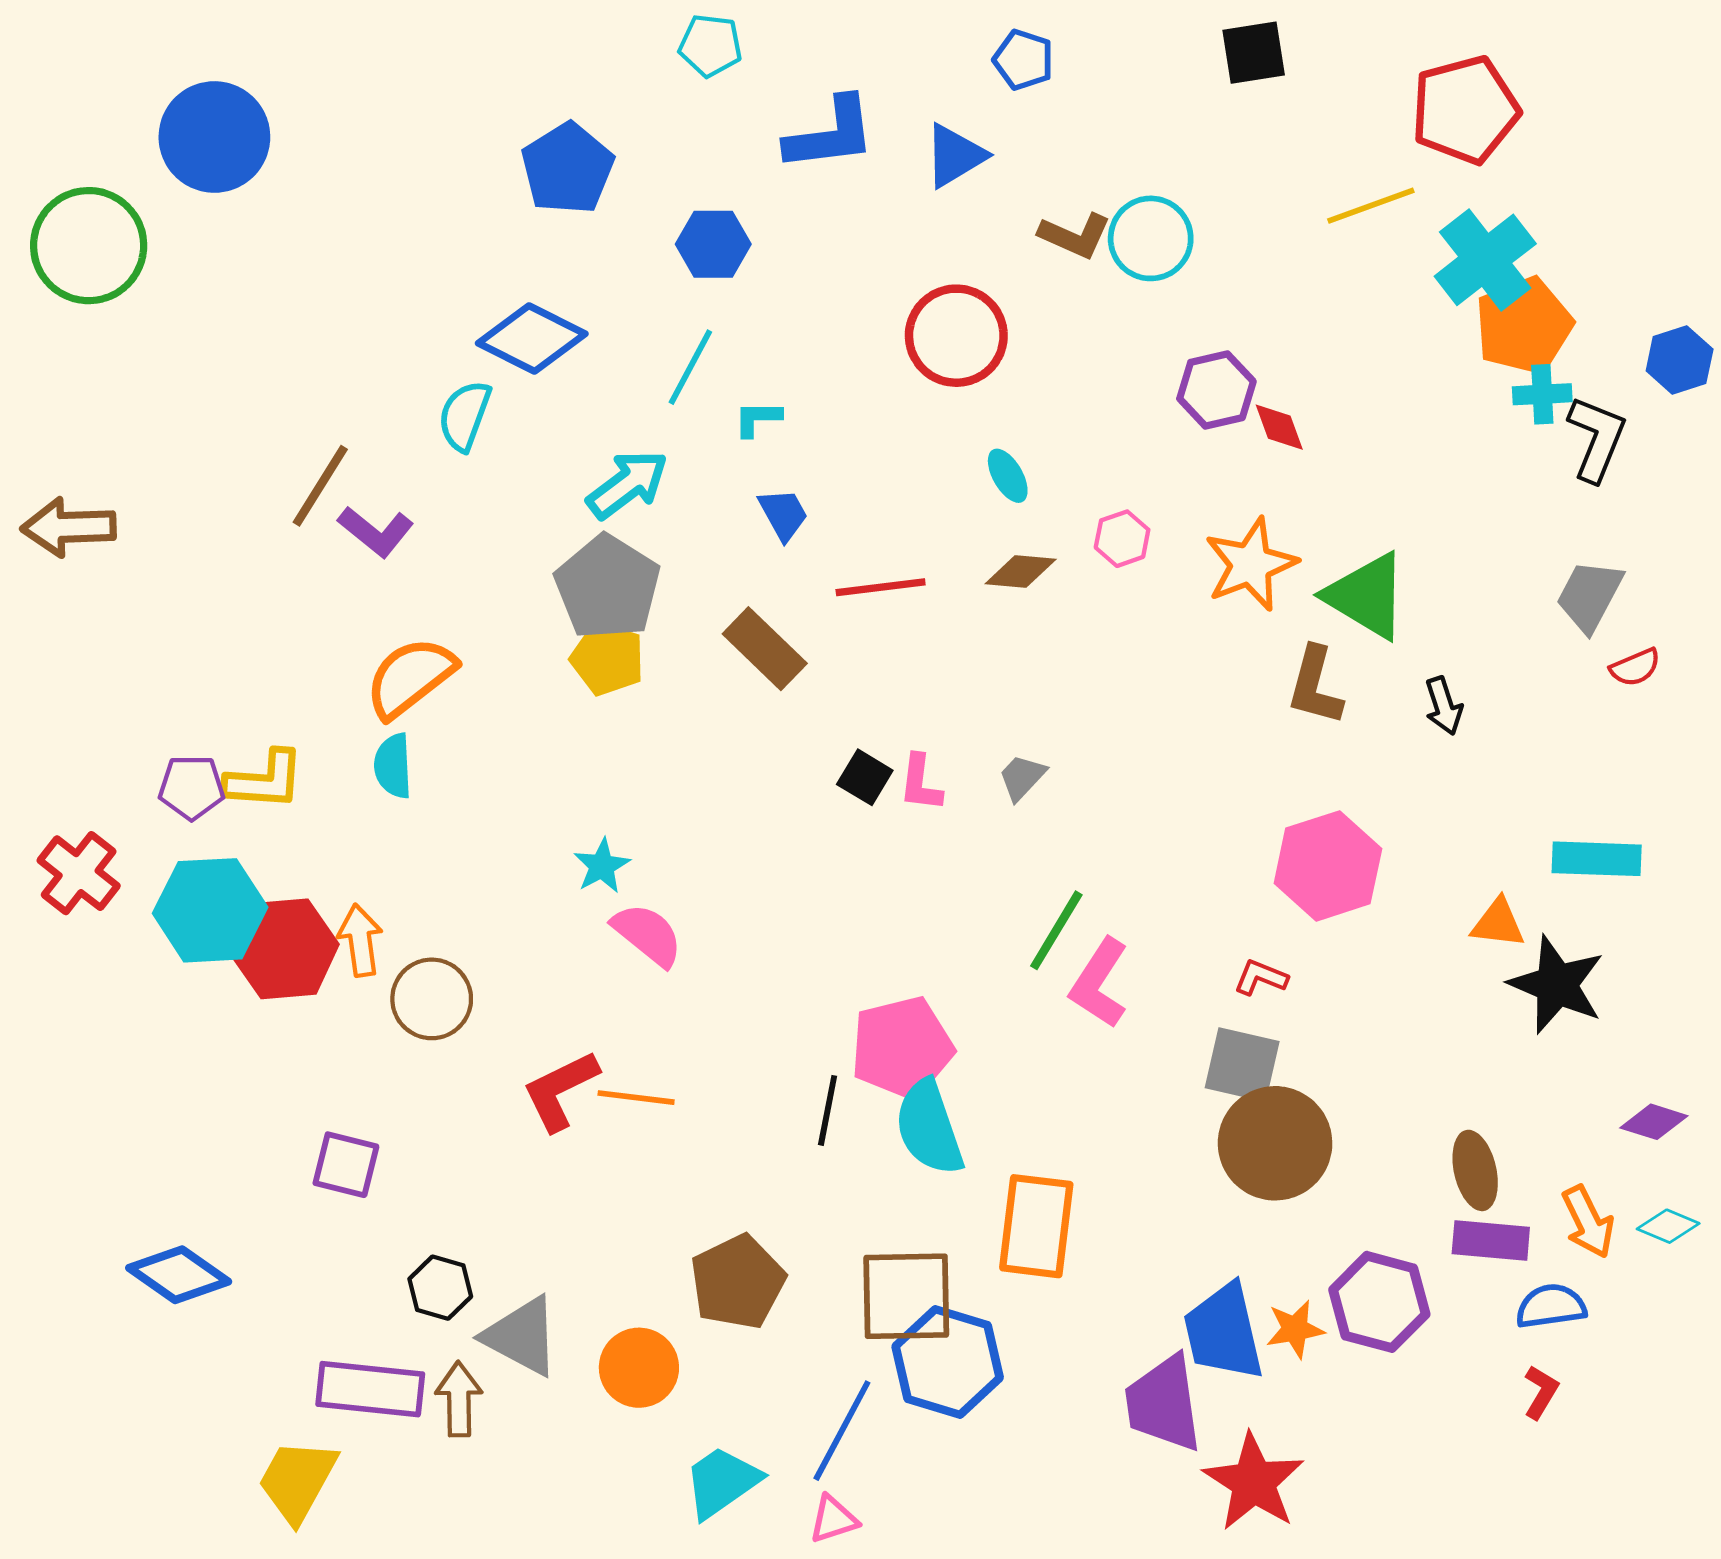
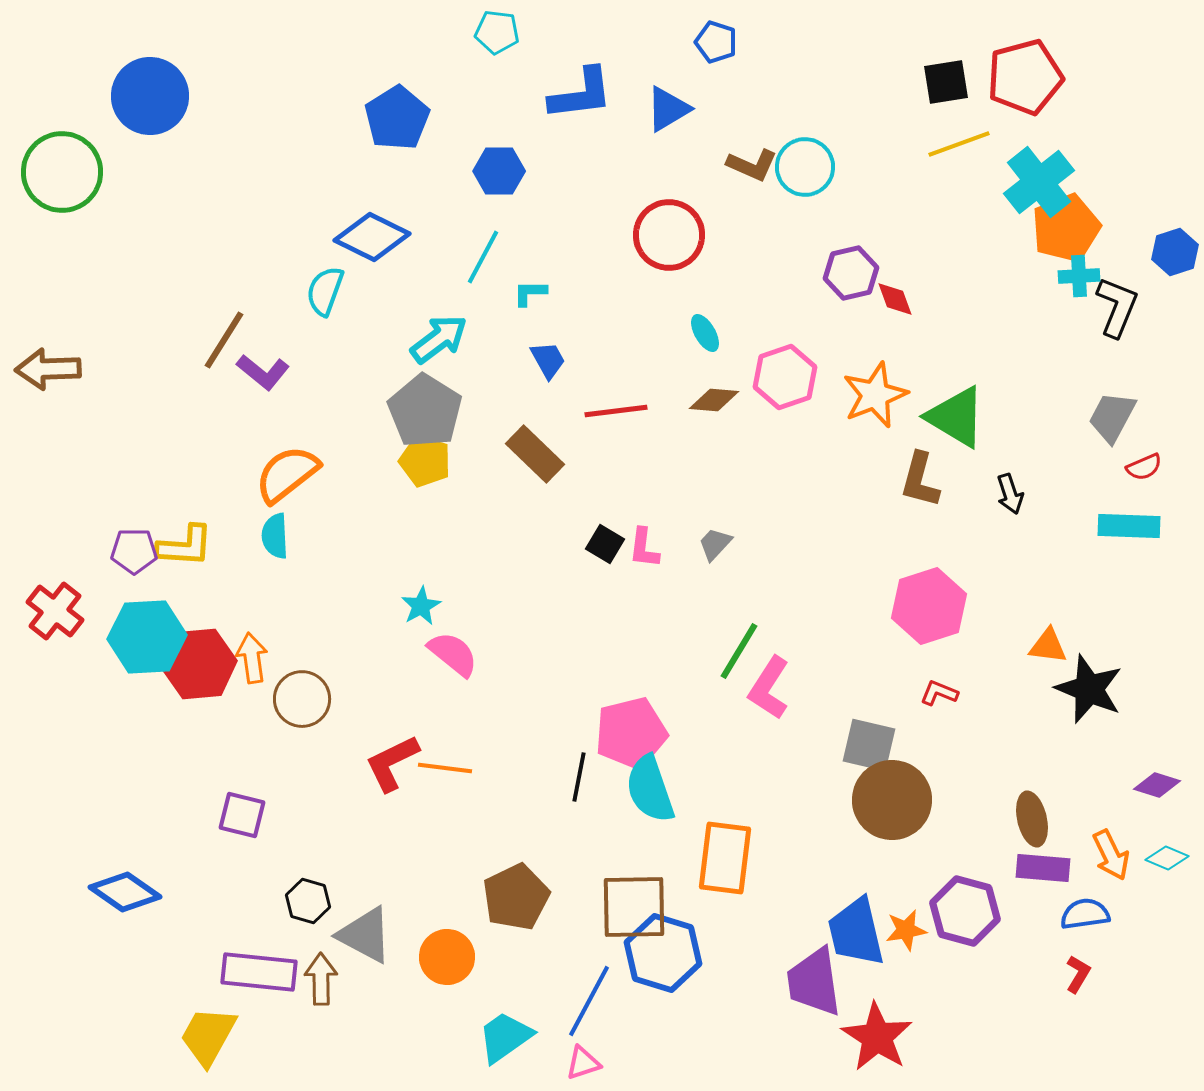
black square: (1254, 53) -> (946, 82), moved
pink hexagon: (1122, 539) -> (785, 377), size x1.6
cyan rectangle: (1597, 859) -> (1129, 526), moved
red L-shape: (1261, 977) -> (939, 693), moved

